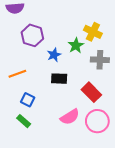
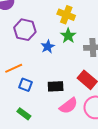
yellow cross: (93, 32) -> (66, 15), moved
black rectangle: (59, 79) -> (56, 86), moved
blue square: (28, 100) -> (25, 85), moved

